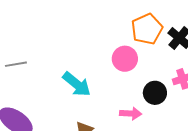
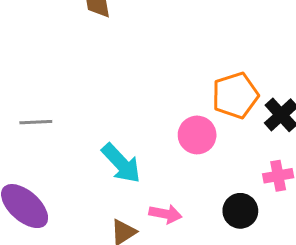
black circle: (155, 93) -> (240, 211), moved
pink arrow: (131, 114) -> (165, 214), moved

